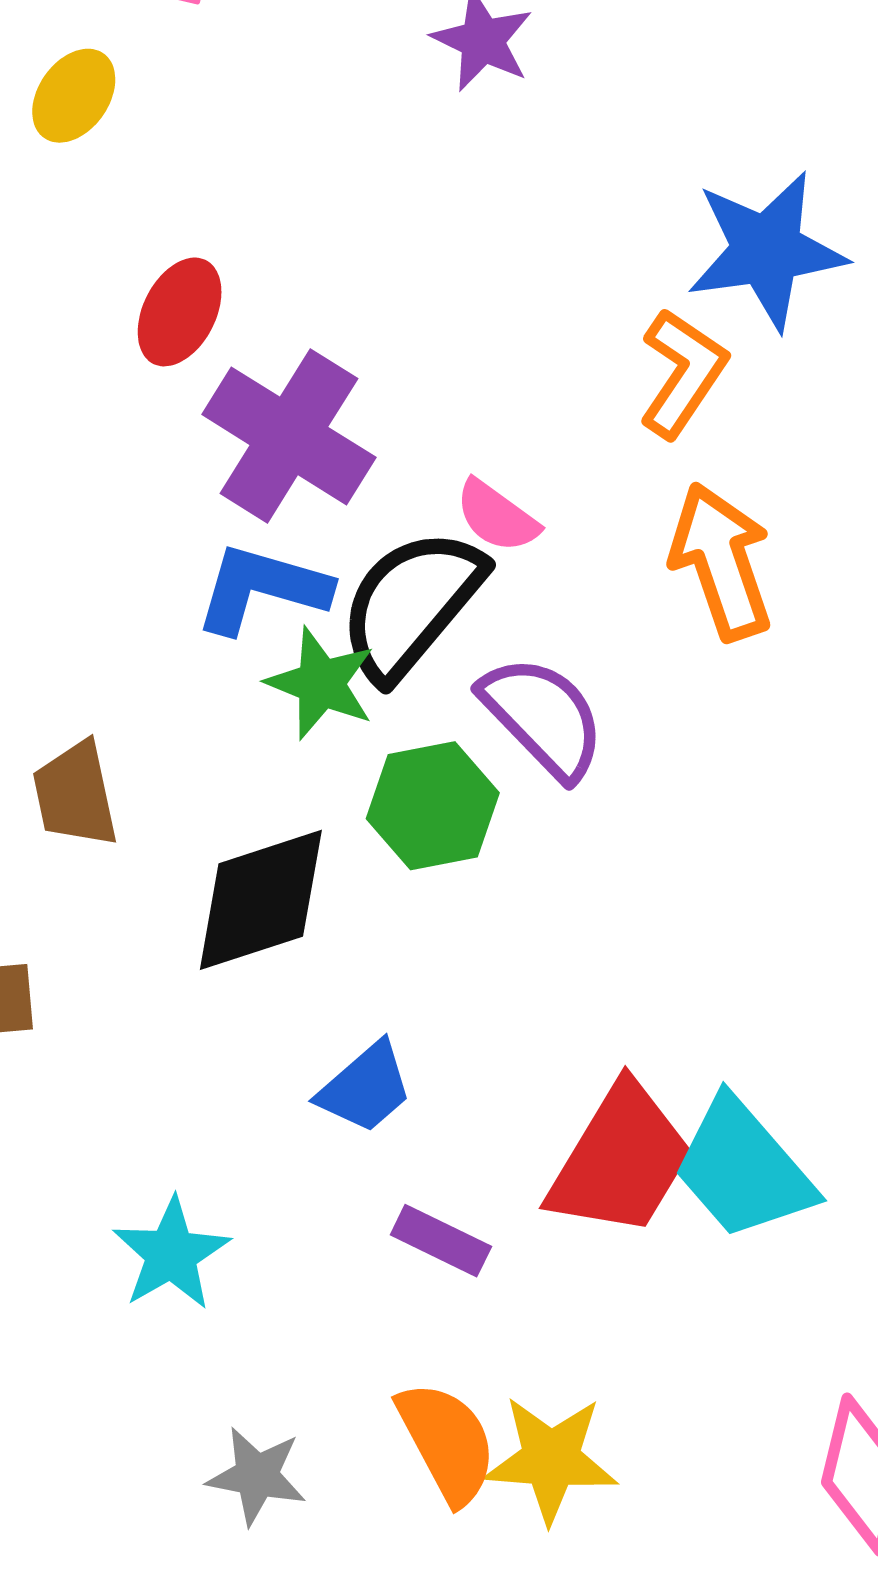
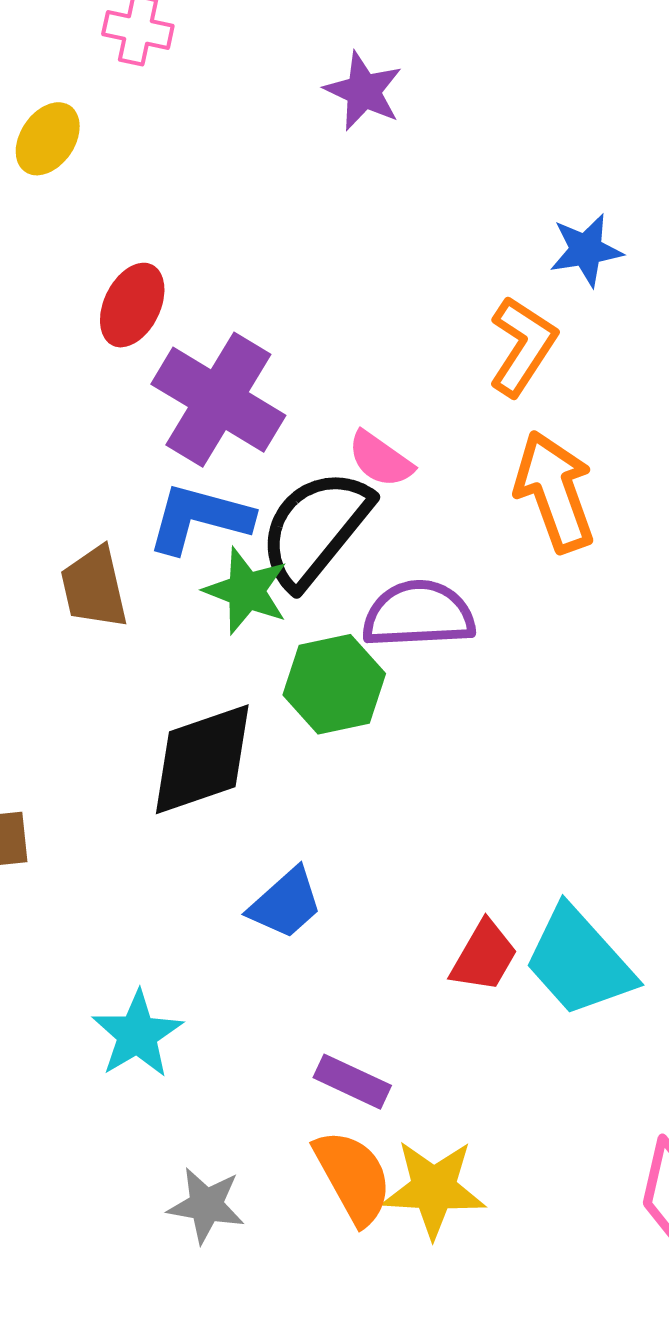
blue star: (767, 250) -> (586, 250), size x0.6
purple semicircle: (543, 717) -> (419, 614), turned -48
brown trapezoid: (75, 794) -> (94, 587), moved
red trapezoid: (621, 1160) -> (484, 956), size x0.6
purple rectangle: (441, 1241) -> (352, 1082), moved

